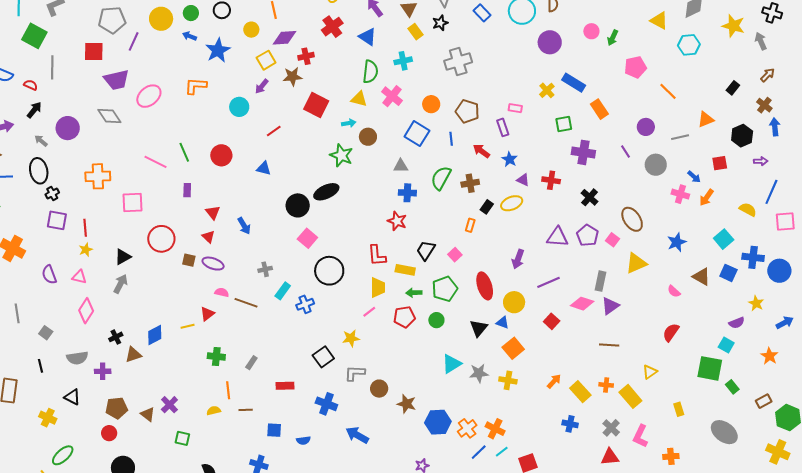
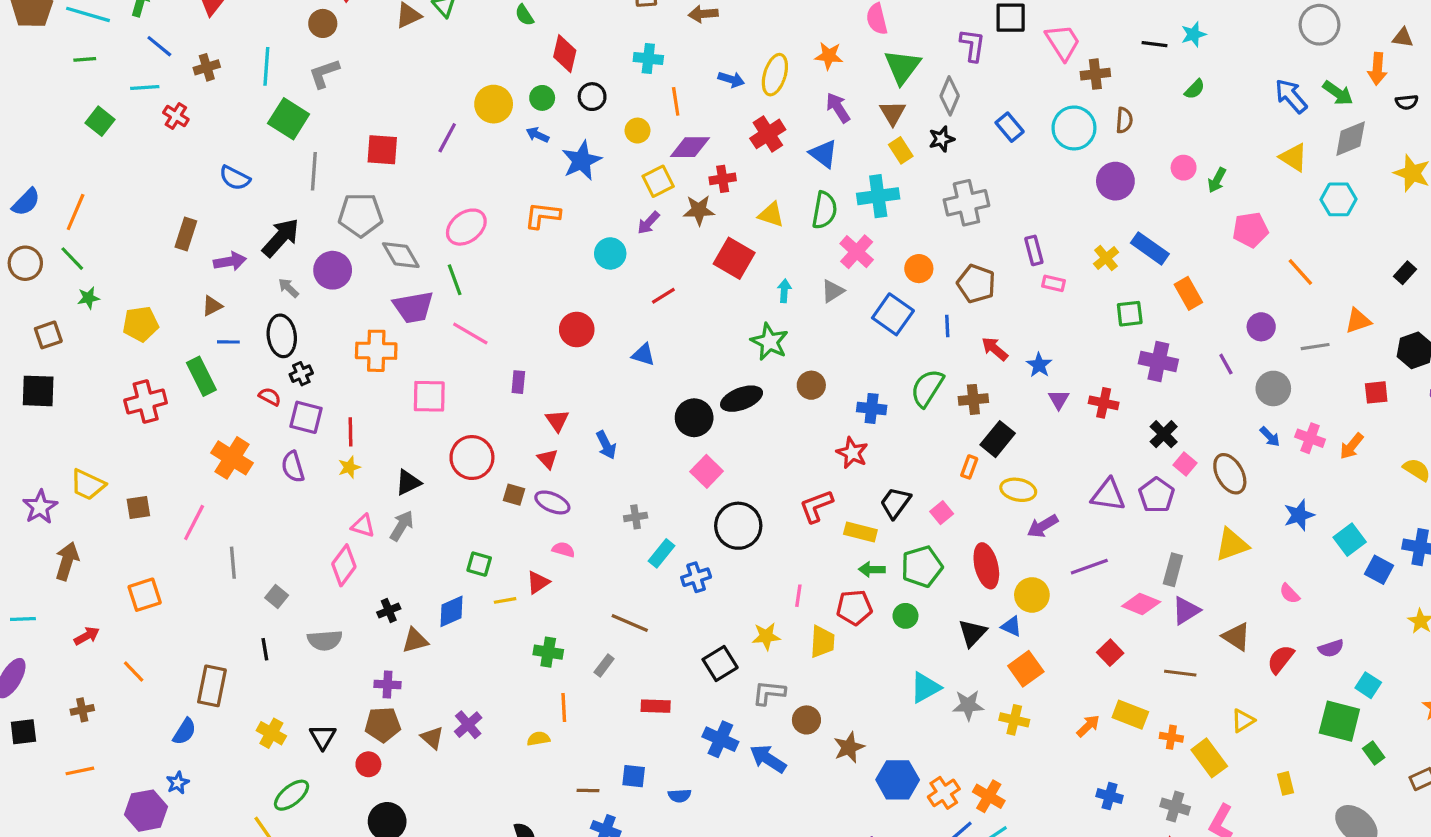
gray pentagon: (112, 20) -> (361, 215), moved
cyan cross: (403, 61) -> (878, 196), size x1.4
purple trapezoid: (117, 80) -> (413, 307), moved
red semicircle: (31, 85) -> (270, 397), moved
yellow triangle: (359, 99) -> (771, 215), moved
black arrow: (34, 110) -> (281, 238), size x1.5
cyan arrow: (349, 123) -> (784, 291), turned -80
purple rectangle: (503, 127) -> (1034, 250), moved
brown circle: (368, 137) -> (811, 385), moved
green line: (184, 152) -> (455, 280), moved
gray triangle: (401, 166) -> (833, 291), moved, turned -35
blue arrow: (694, 177) -> (1270, 437), moved
purple triangle: (523, 180) -> (1059, 400), turned 32
yellow ellipse: (512, 203) -> (1018, 490), moved, turned 30
black rectangle: (487, 207) -> (998, 439), size x1.5
cyan square: (724, 239) -> (1350, 540), moved
pink square: (613, 240) -> (1185, 464), moved
red L-shape: (377, 256) -> (816, 506), turned 70
purple arrow: (518, 259) -> (1043, 526), turned 36
purple semicircle: (49, 275) -> (293, 467), moved
pink triangle: (79, 277) -> (363, 526), moved
brown triangle: (701, 277) -> (1236, 637), moved
yellow trapezoid: (378, 288) -> (822, 642), moved
brown line: (246, 303) -> (630, 623), moved
pink line: (369, 312) -> (798, 596), turned -48
red square: (552, 321) -> (1110, 653), moved
purple semicircle: (737, 323) -> (1331, 648), moved
purple cross: (103, 371) -> (388, 685), moved
yellow rectangle: (580, 392) -> (1130, 715), moved, turned -30
black triangle: (72, 397) -> (323, 737), moved, turned 30
brown star: (407, 404) -> (849, 747), turned 30
brown line: (246, 410) -> (588, 790), moved
gray cross: (611, 428) -> (1175, 807), turned -30
blue arrow: (357, 435) -> (768, 759), moved
green square: (182, 438) -> (479, 564), moved

